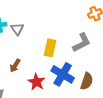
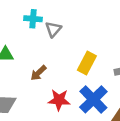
red star: (36, 82) -> (59, 100), turned 30

